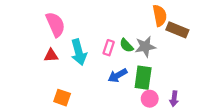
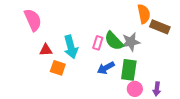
pink semicircle: (55, 24) -> (33, 20), moved
green semicircle: (126, 45) -> (114, 41), size x1.5
orange square: (62, 98) -> (58, 68), moved

